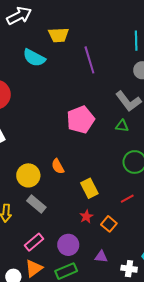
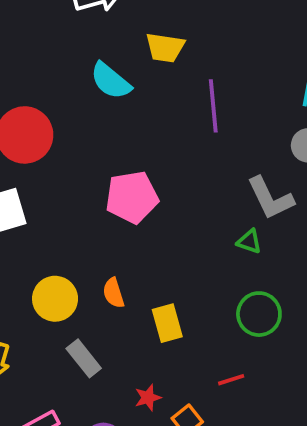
pink pentagon: (81, 120) -> (132, 197), moved
yellow rectangle: (89, 188) -> (167, 323), moved
gray rectangle: (36, 204) -> (84, 358), moved

